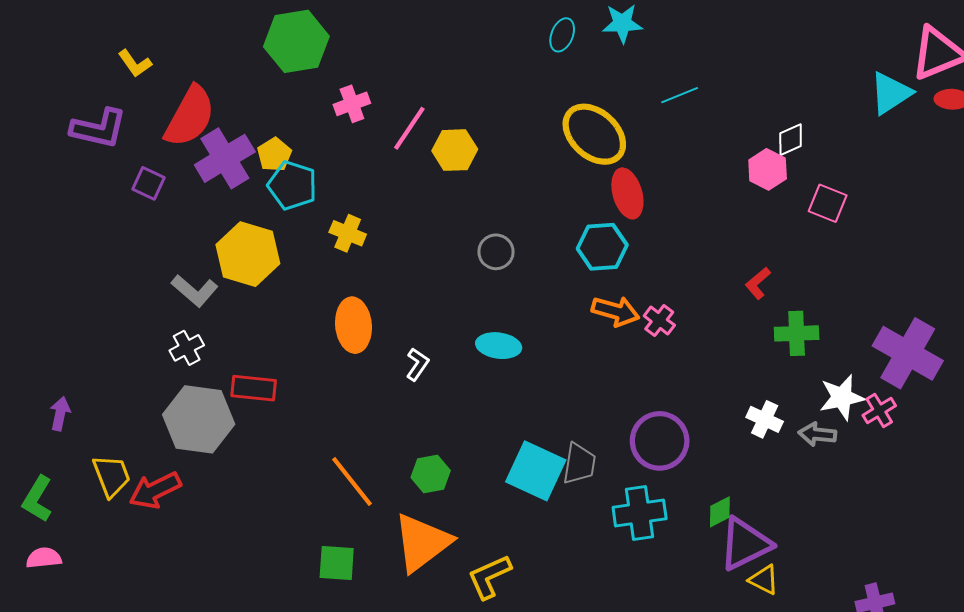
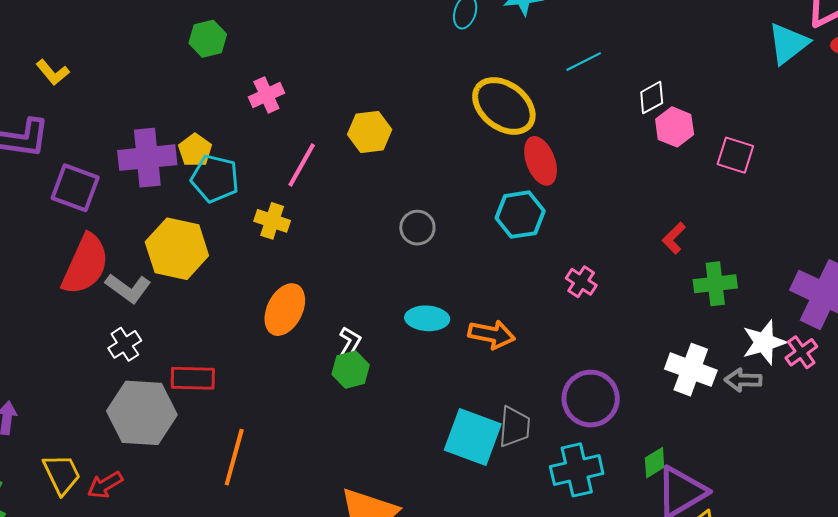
green hexagon: (296, 41) -> (208, 39), size x0.6
red semicircle: (190, 116) -> (85, 264), moved
pink line: (409, 128) -> (302, 165), moved
white diamond: (791, 140) -> (652, 98), moved
purple cross: (225, 158) -> (147, 158), turned 30
purple square: (148, 183) -> (75, 188), size x1.5
orange arrow: (616, 311) -> (492, 334), moved
orange ellipse: (353, 325) -> (285, 310), turned 36
white cross: (765, 419) -> (691, 370), size x1.4
green hexagon: (431, 474) -> (351, 370), moved
orange line: (352, 481) -> (234, 457), moved, turned 58
red arrow: (155, 490) -> (105, 485), size x0.7

